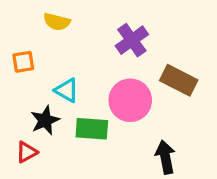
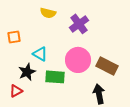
yellow semicircle: (57, 22) -> (48, 13), moved
brown rectangle: (179, 80) -> (107, 66), moved

